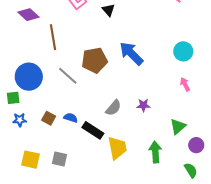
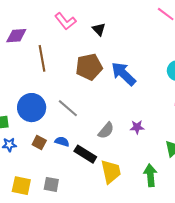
purple diamond: (28, 15) -> (16, 36), turned -45
brown pentagon: (94, 60) -> (89, 67), moved
gray line: (68, 76) -> (68, 108), moved
blue circle: (29, 77) -> (32, 108), moved

